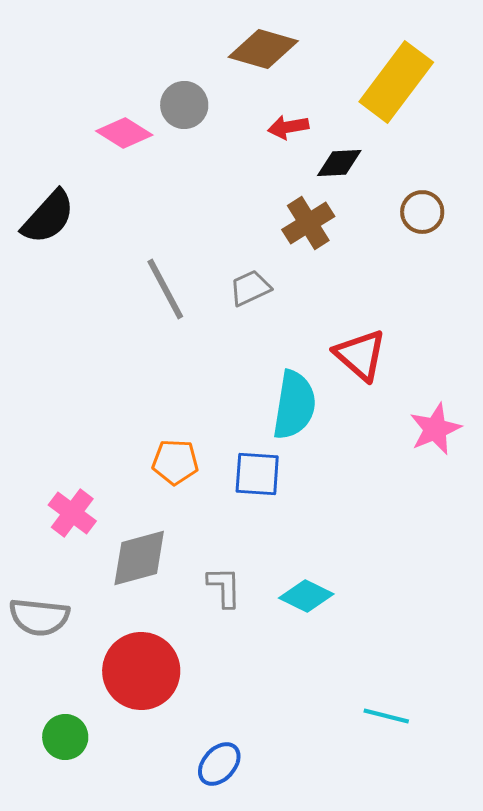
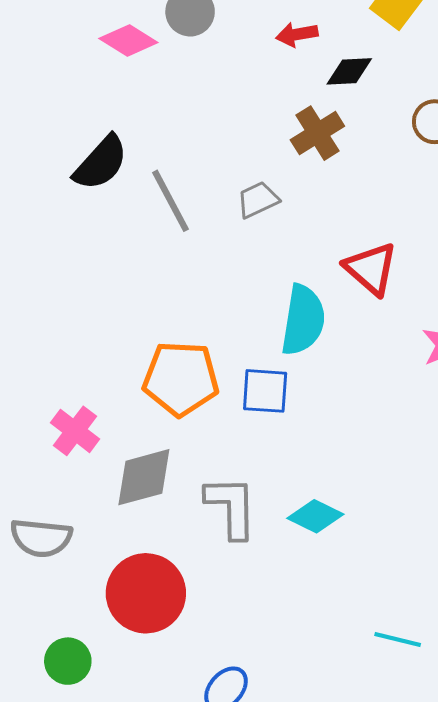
black semicircle: (48, 217) -> (101, 163), moved
orange pentagon: (175, 462) -> (181, 379), size x1.6
gray L-shape: (224, 587) -> (231, 507), size x1.5

